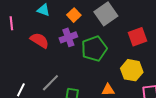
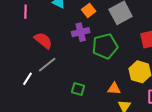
red semicircle: (40, 40) -> (43, 40), moved
gray line: (50, 83) -> (47, 65), moved

